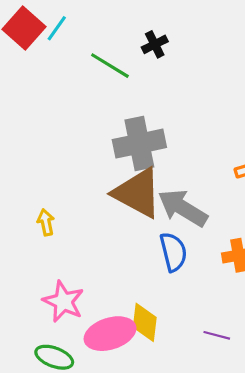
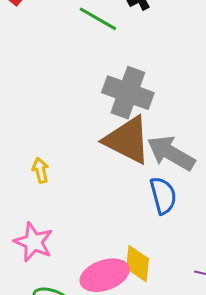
gray cross: (139, 144) -> (128, 93), turned 33
pink star: (63, 302) -> (34, 242), moved

